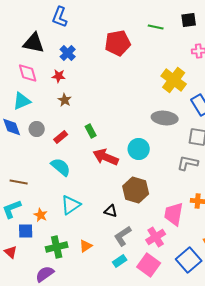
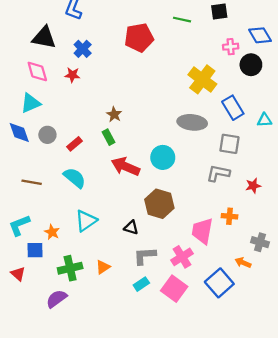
brown star: (65, 100) -> (114, 114), moved
brown line: (19, 182) -> (32, 182), moved
gray L-shape: (123, 236) -> (145, 256), turned 30

